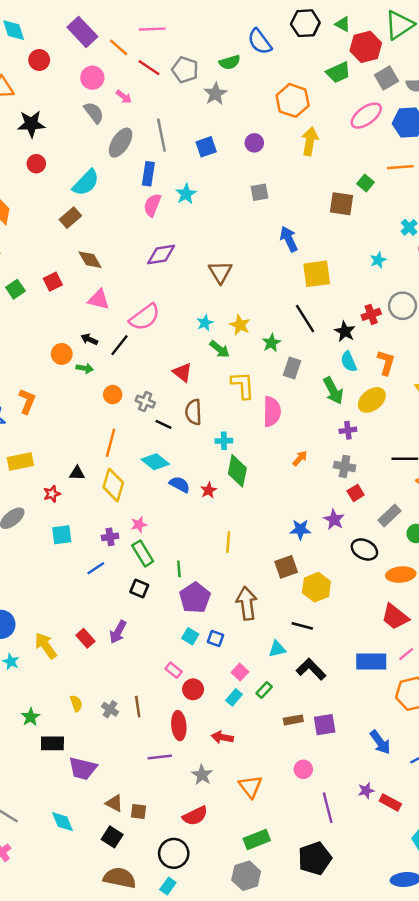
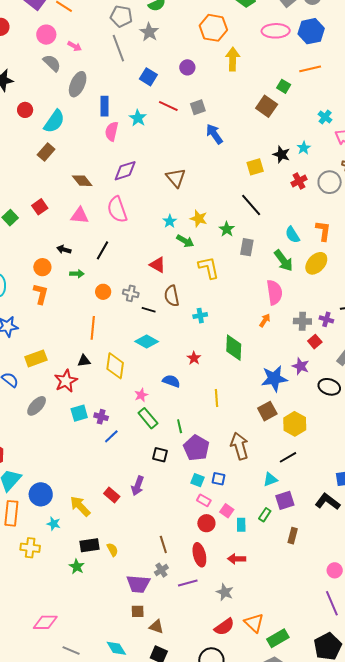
red line: (149, 68) -> (168, 106), moved
pink ellipse: (366, 116) -> (276, 31), turned 44
gray line: (161, 135) -> (118, 48), moved
blue square: (206, 147) -> (148, 77), turned -30
red circle: (36, 164) -> (25, 110), moved
brown square: (342, 204) -> (267, 106), turned 35
blue arrow: (289, 239) -> (214, 134), moved
brown diamond: (90, 260) -> (82, 181), moved
yellow square: (317, 274) -> (255, 167), size x0.7
red cross: (371, 314) -> (299, 181), moved
pink semicircle: (145, 317) -> (117, 209), moved, turned 116
black star: (345, 331) -> (281, 154), moved
black arrow: (89, 339) -> (64, 250), moved
orange circle: (62, 354) -> (42, 267), moved
orange L-shape: (27, 401) -> (41, 294), moved
pink semicircle: (272, 412) -> (274, 292), moved
purple cross: (348, 430) -> (326, 319), moved, turned 32
orange line: (111, 443) -> (93, 328), moved
green diamond: (237, 471) -> (234, 348), moved
blue semicircle: (180, 484) -> (171, 381), moved
red star: (52, 494) -> (66, 381), size x1.6
blue star: (300, 529) -> (274, 379), size x1.5
purple cross: (110, 537) -> (101, 417), moved, turned 32
black square: (139, 588) -> (160, 455), moved
black line: (302, 626) -> (288, 457), turned -36
black L-shape: (311, 669) -> (328, 502), moved
pink rectangle: (174, 670) -> (204, 500), moved
pink square: (240, 672) -> (227, 511), moved
cyan rectangle: (234, 697) -> (241, 525), turned -32
gray cross: (110, 709) -> (161, 570), moved, turned 32
brown rectangle: (293, 720) -> (293, 536), turned -56
purple square: (325, 725) -> (285, 500), moved
black rectangle: (52, 743) -> (89, 545), moved
purple trapezoid: (83, 768) -> (138, 584), moved
pink circle: (303, 769) -> (335, 570), moved
orange triangle: (250, 787) -> (254, 623), moved
brown square: (138, 811) -> (138, 611), moved

